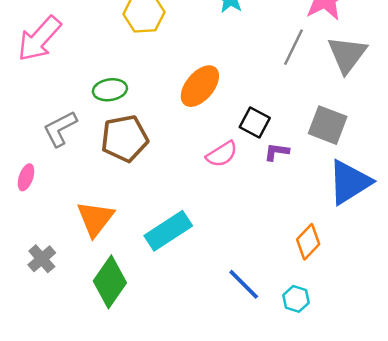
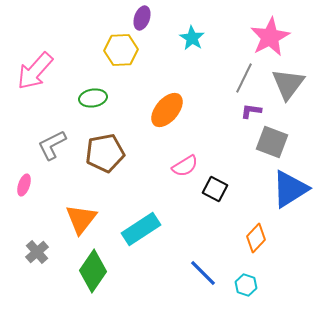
green ellipse: (110, 90) -> (93, 98), moved
black square: (255, 123) -> (215, 189), moved
purple L-shape: (277, 152) -> (251, 111), moved

